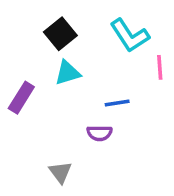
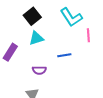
purple semicircle: (99, 133) -> (39, 70), moved

